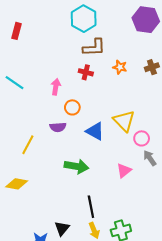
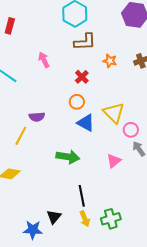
red cross: (86, 72) -> (82, 77), moved, turned 32
pink arrow: (56, 87) -> (44, 60), moved, turned -35
orange circle: (72, 107) -> (77, 102), moved
purple semicircle: (58, 127) -> (37, 117), moved

